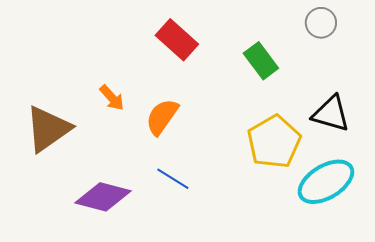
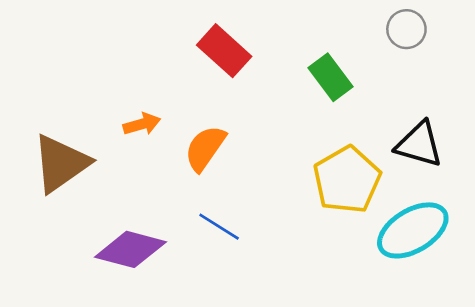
orange arrow: (112, 98) -> (142, 124), turned -64

